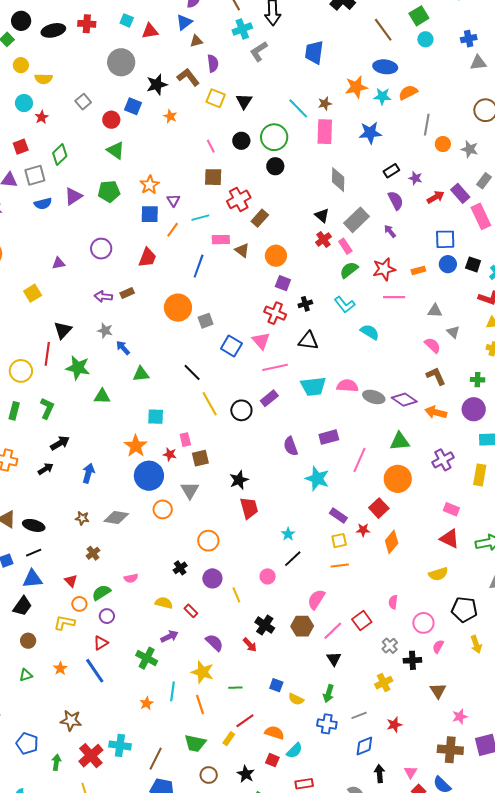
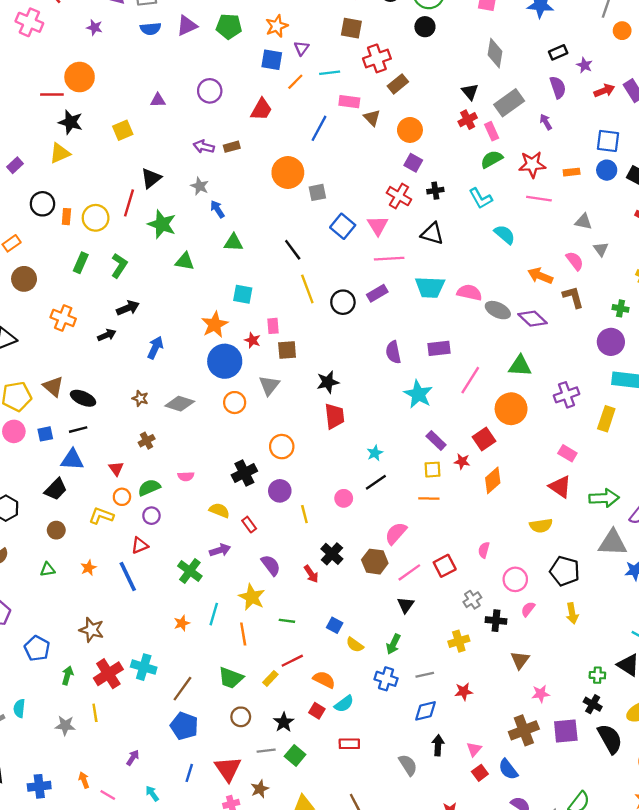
orange arrow: (436, 412) -> (540, 276), moved
black cross: (180, 568) -> (244, 473), size x1.5
brown cross: (450, 750) -> (524, 730), turned -35

